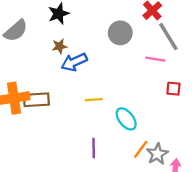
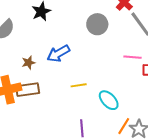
brown star: (60, 46) -> (28, 63), moved
pink line: (155, 59) -> (132, 57), moved

